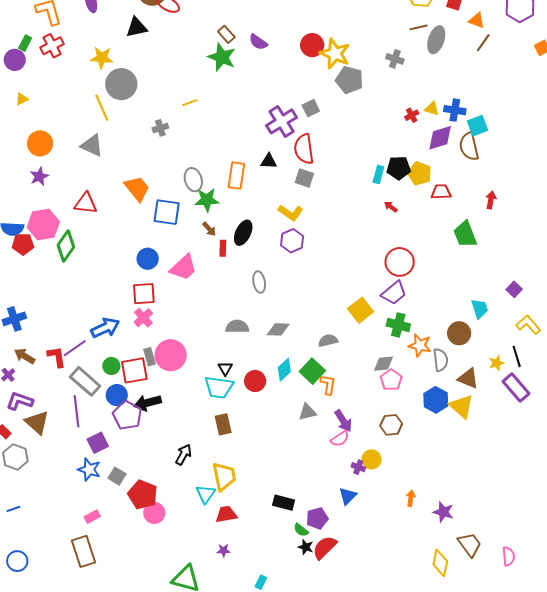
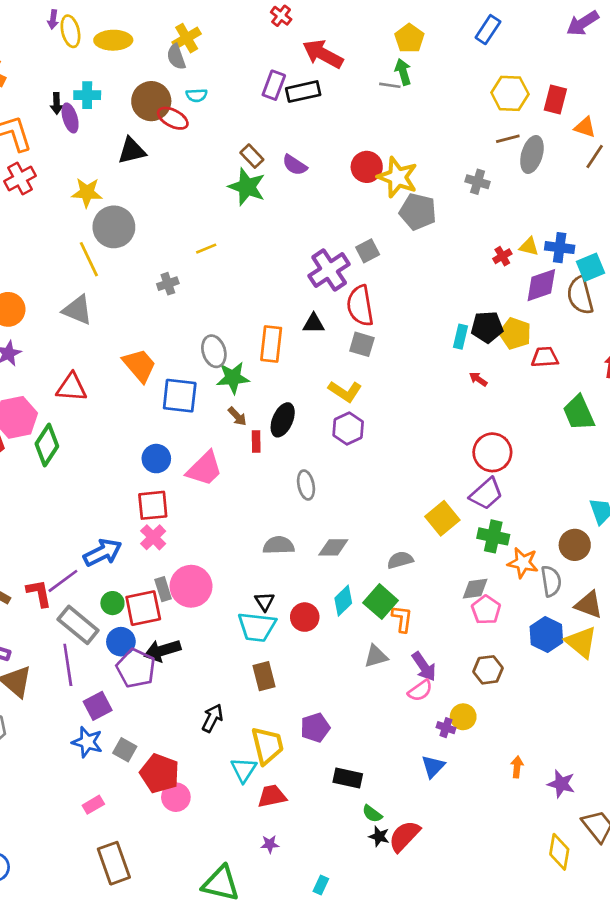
purple pentagon: (317, 518) -> (315, 728), moved
brown rectangle: (83, 551) -> (114, 863), moved

